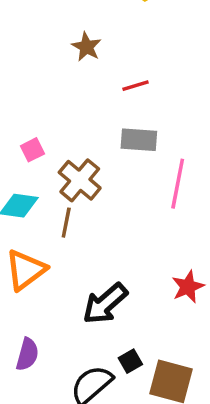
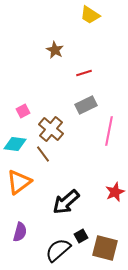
gray rectangle: (139, 140) -> (86, 105), turned -30
brown line: (66, 223) -> (43, 154), turned -48

